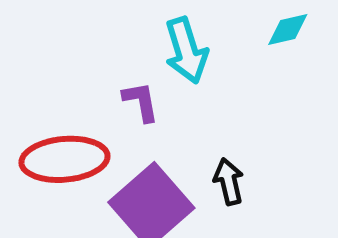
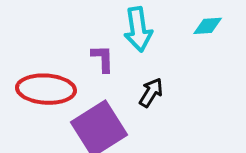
black arrow: (229, 182) -> (151, 93), moved, turned 36

